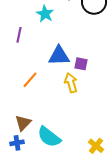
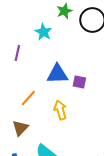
yellow arrow: (71, 83) -> (60, 110), moved
brown triangle: (23, 123) -> (20, 128), moved

